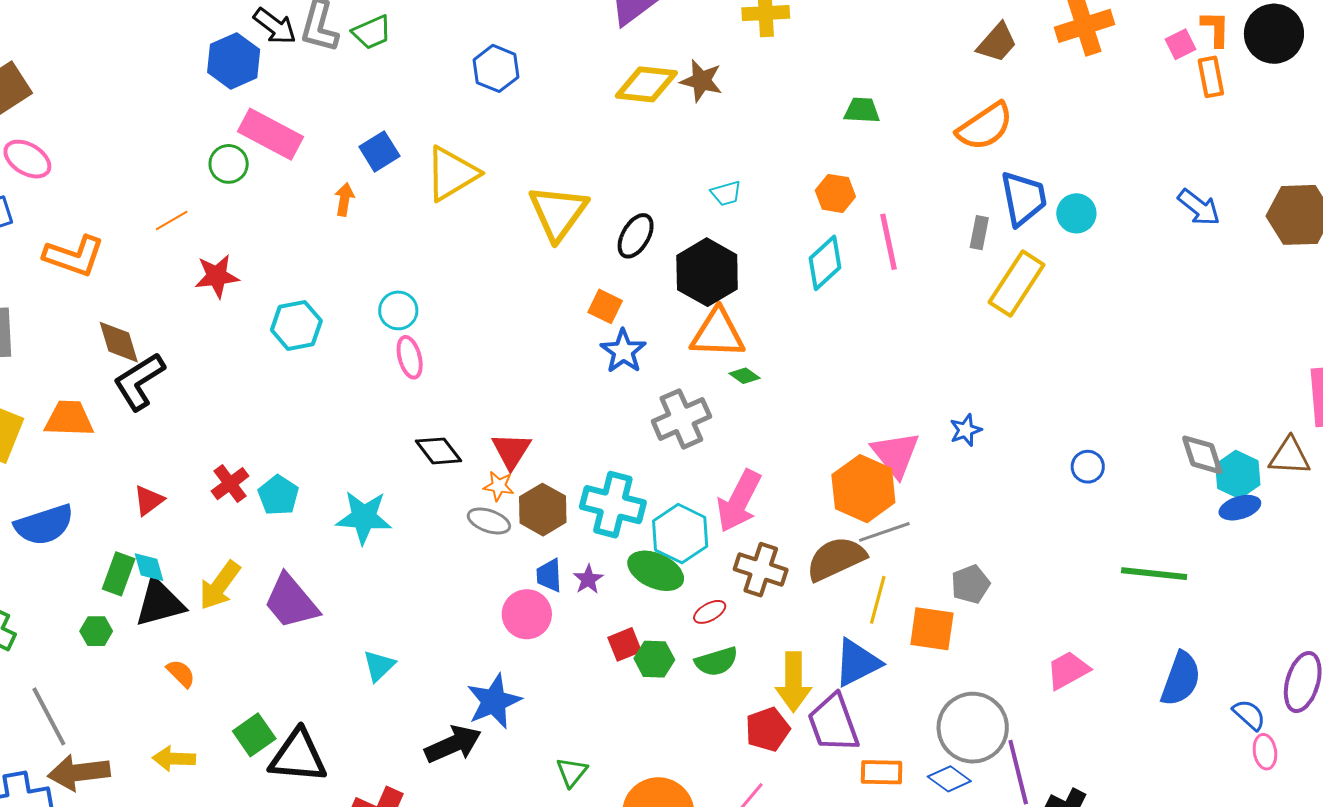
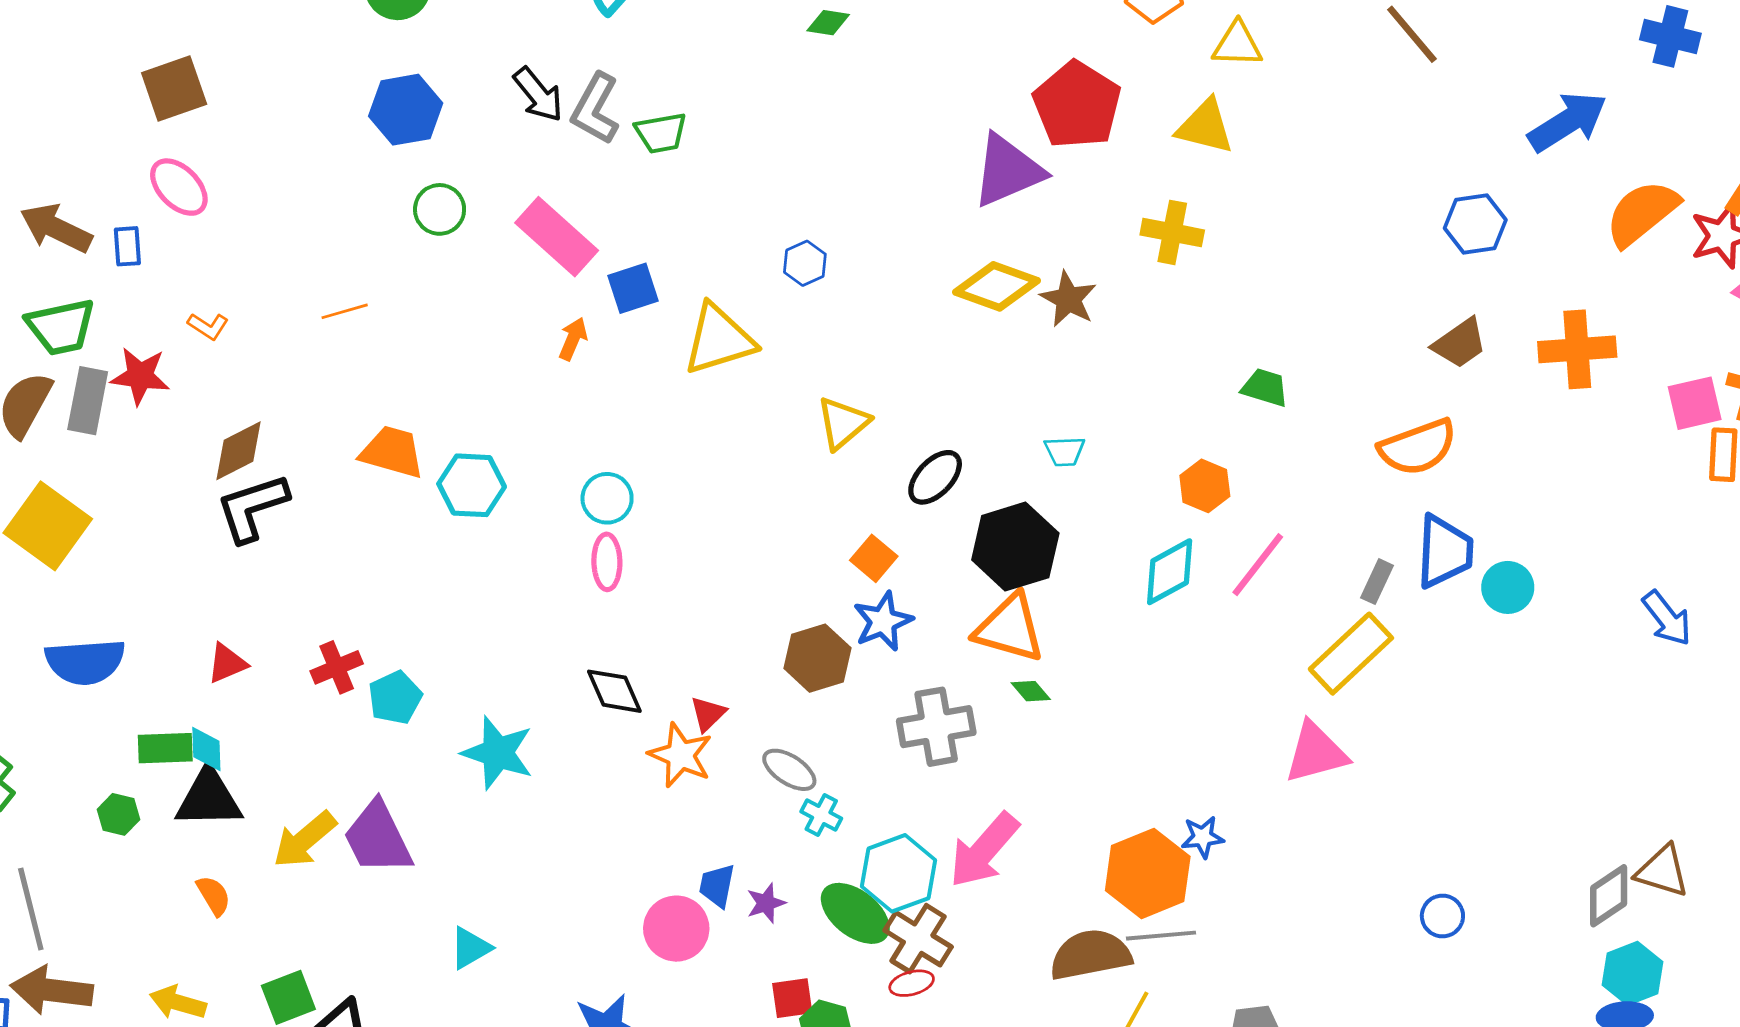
pink square: (1180, 44) -> (1695, 403), size x1.4
blue hexagon: (234, 61) -> (406, 110), moved
blue hexagon: (496, 68) -> (805, 263), moved, size x0.7
pink rectangle: (270, 134) -> (557, 237), moved
green circle: (229, 164) -> (440, 209), moved
yellow triangle: (558, 213) -> (843, 423), size x0.7
pink line: (889, 242) -> (1258, 565), turned 36
orange L-shape: (74, 256) -> (208, 326), size x0.5
red star: (217, 276) -> (140, 376), moved
yellow rectangle: (1017, 283) -> (1351, 654), moved
brown diamond: (119, 342) -> (239, 451), turned 66
orange trapezoid: (69, 419) -> (392, 452), moved
blue star: (966, 430) -> (1203, 837), moved
red triangle: (511, 451) -> (708, 714), size x0.7
pink triangle: (896, 454) -> (1316, 753), moved, turned 40
gray diamond: (1202, 455) -> (1609, 896), moved, turned 60
brown triangle: (1290, 456) -> (1662, 871), moved
orange star: (499, 486) -> (681, 755), size x1.6
cyan cross: (613, 505) -> (821, 815), size x0.5
brown hexagon: (543, 510) -> (817, 658), moved
gray ellipse: (489, 521) -> (789, 770), moved
brown cross: (761, 570) -> (918, 939), moved
green rectangle: (119, 574) -> (165, 748), turned 54
yellow arrow: (220, 585) -> (305, 840), moved

